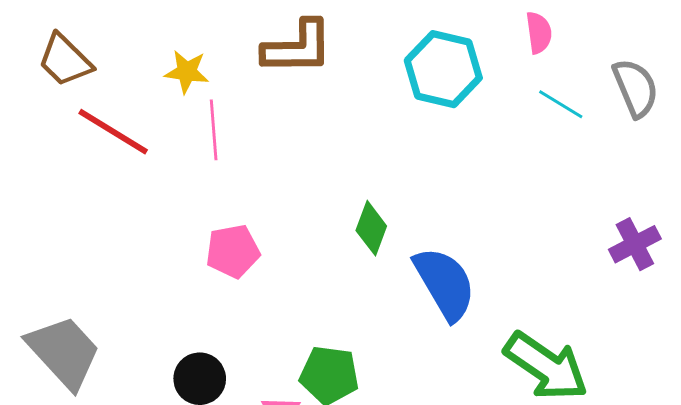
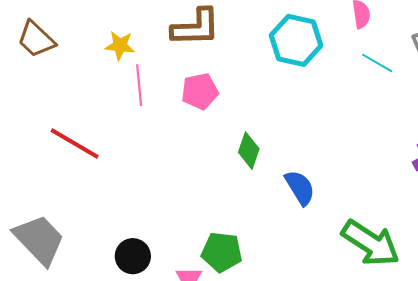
red line: (113, 132) -> (75, 143), moved
pink pentagon: (233, 251) -> (200, 91), moved
blue semicircle: (445, 283) -> (300, 188), size x0.7

